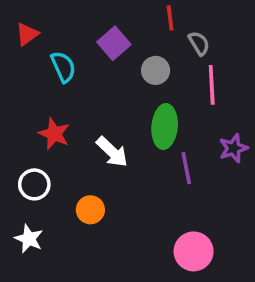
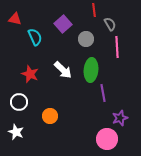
red triangle: (27, 34) -> (15, 19), turned 48
purple star: (233, 148) -> (120, 118), moved
white arrow: (112, 152) -> (63, 70), moved

